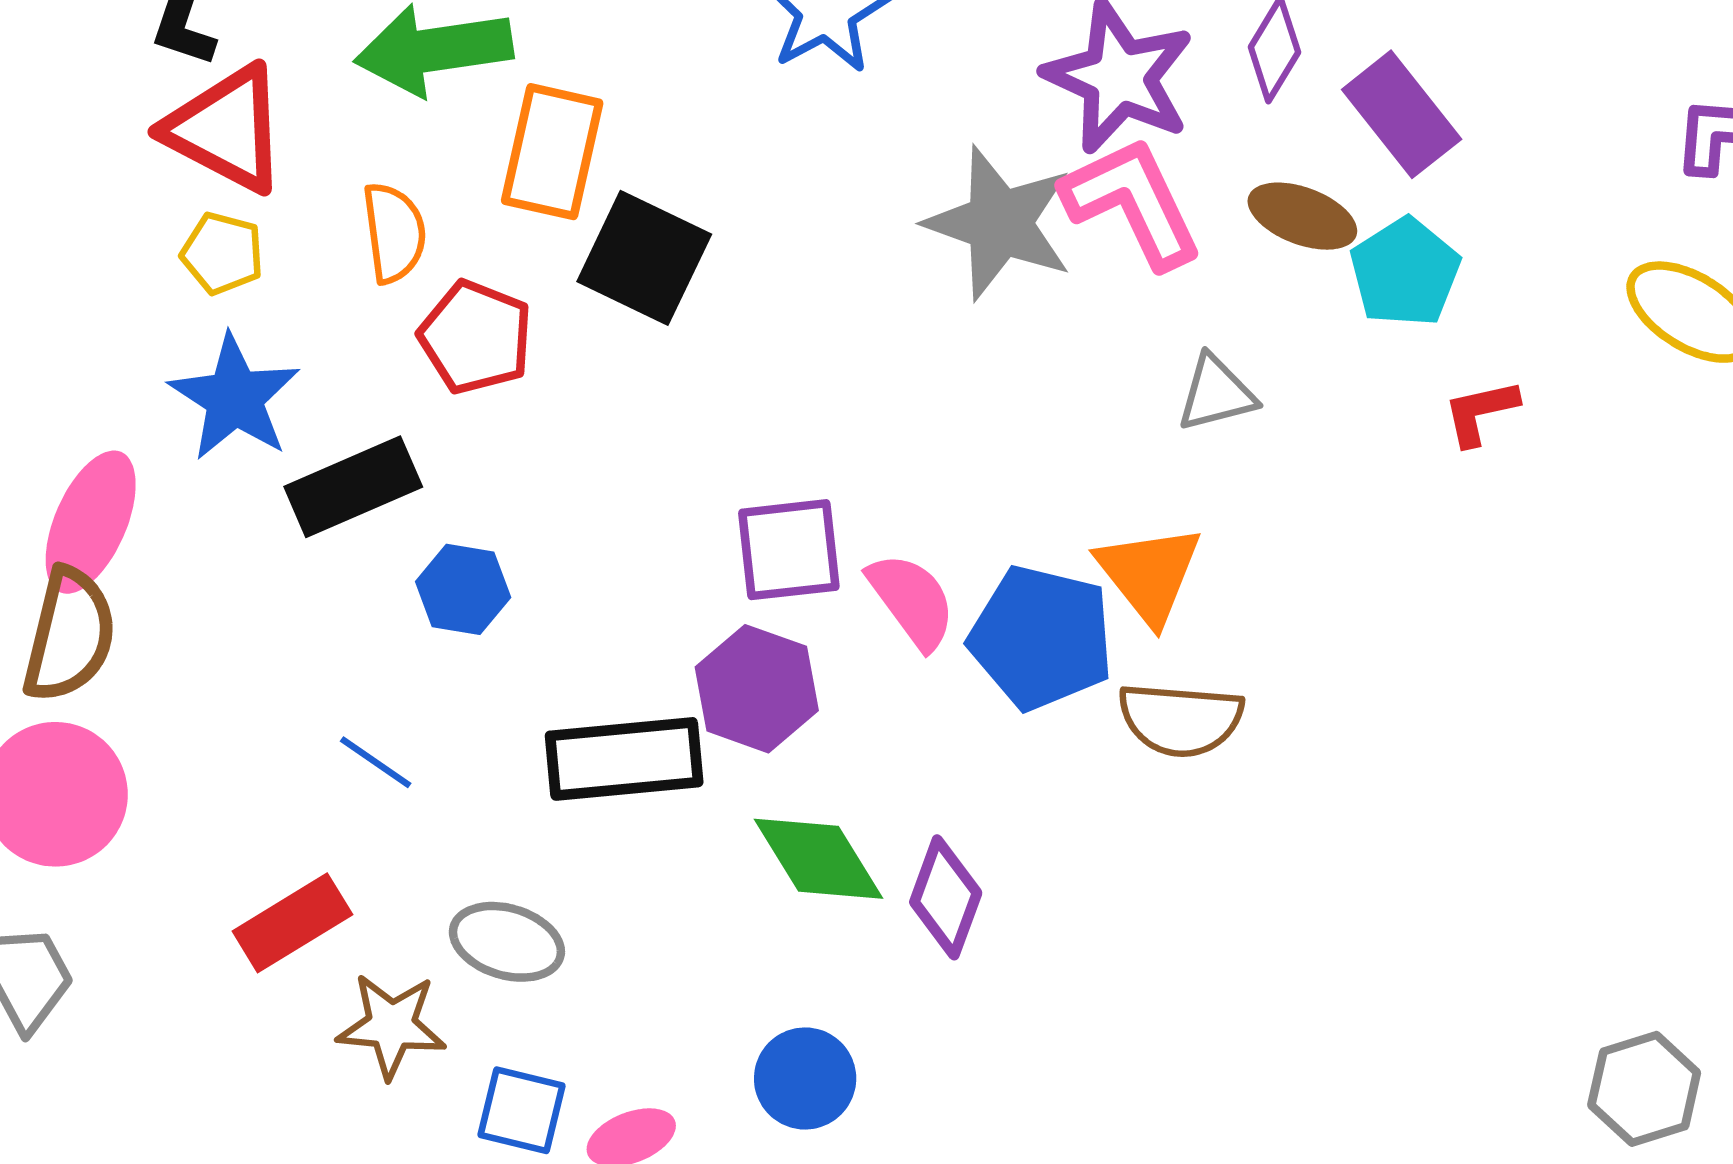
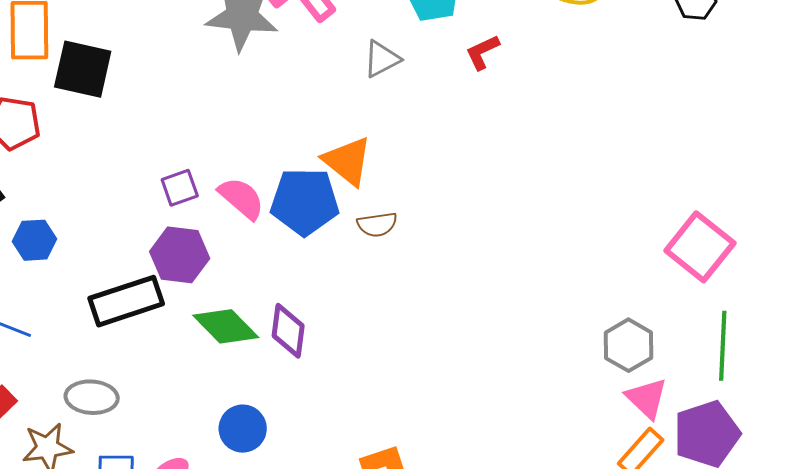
gray triangle: (1216, 393) -> (382, 59), moved
purple square: (789, 550) -> (180, 188), size x0.7
brown semicircle: (1181, 719) -> (377, 224), size x0.7

